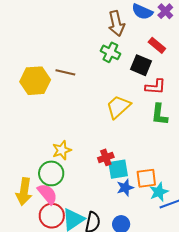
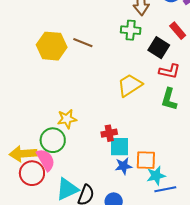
green cross: (110, 52) -> (131, 30), turned -30
yellow arrow: (24, 192) -> (23, 154), turned 68
red circle: (52, 216) -> (32, 173), moved

